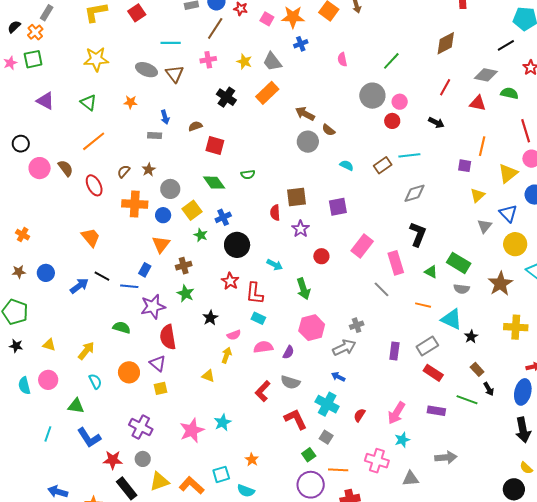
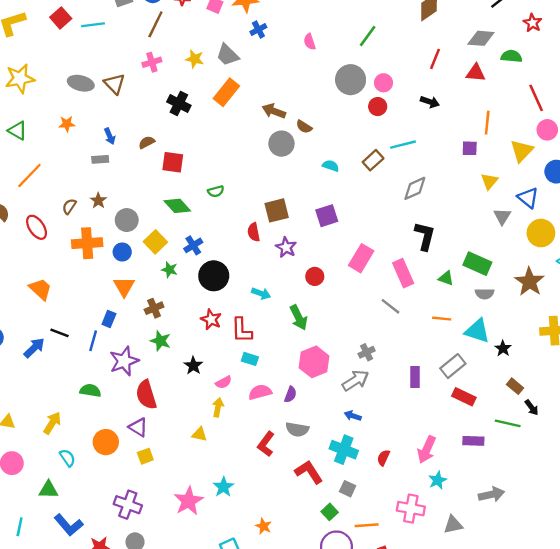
cyan line: (171, 43) -> (93, 25), moved
blue line: (129, 286) -> (93, 341), turned -72

